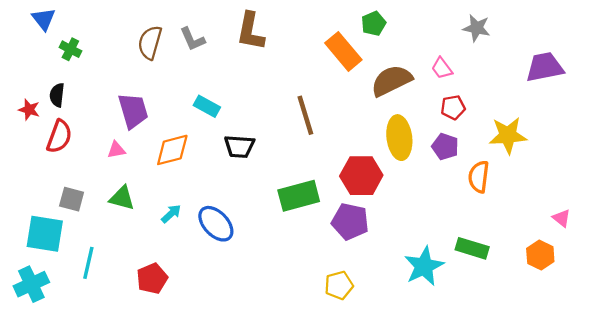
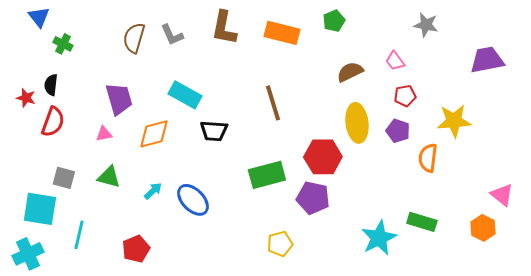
orange rectangle: (343, 51) -> (282, 33), moved, turned -36
brown semicircle: (392, 81) -> (350, 72), size x0.7
cyan rectangle: (207, 106) -> (185, 95), size x1.4
pink triangle: (562, 218) -> (502, 195), size x1.4
yellow pentagon: (339, 285) -> (280, 244), moved

